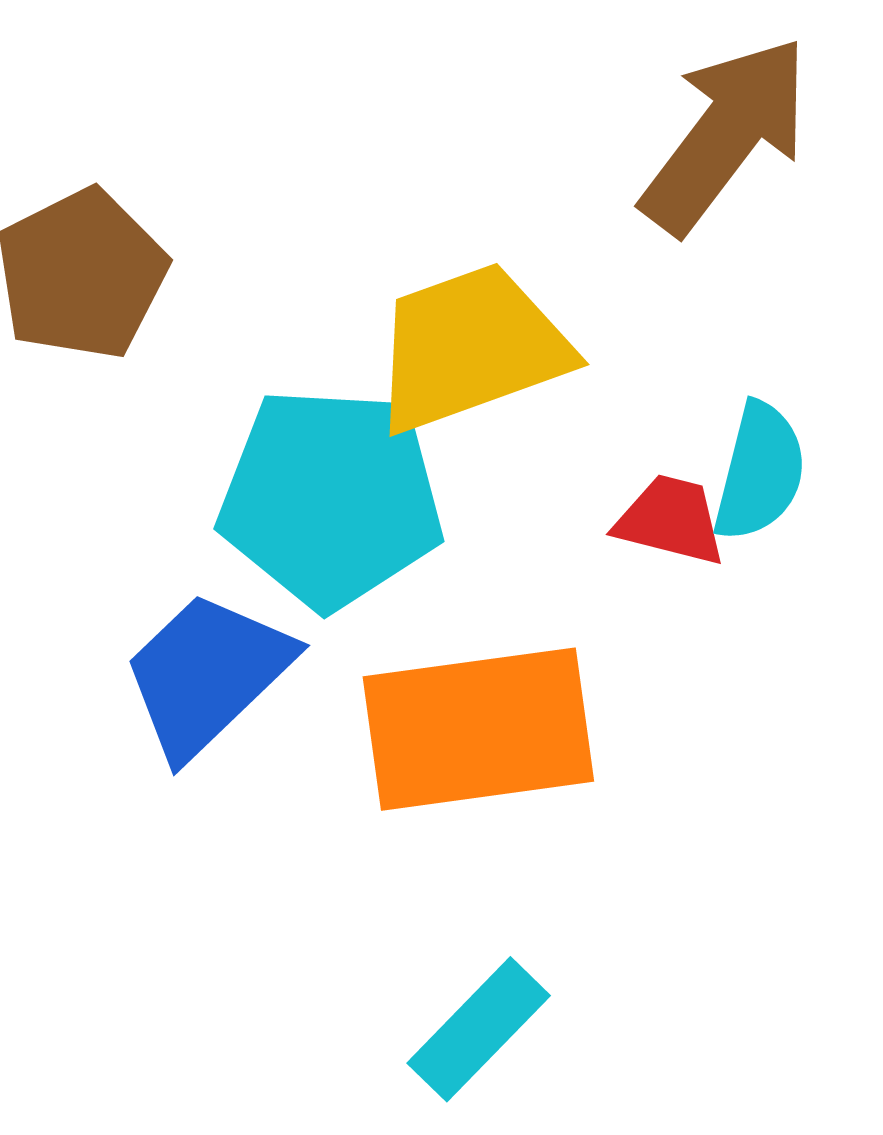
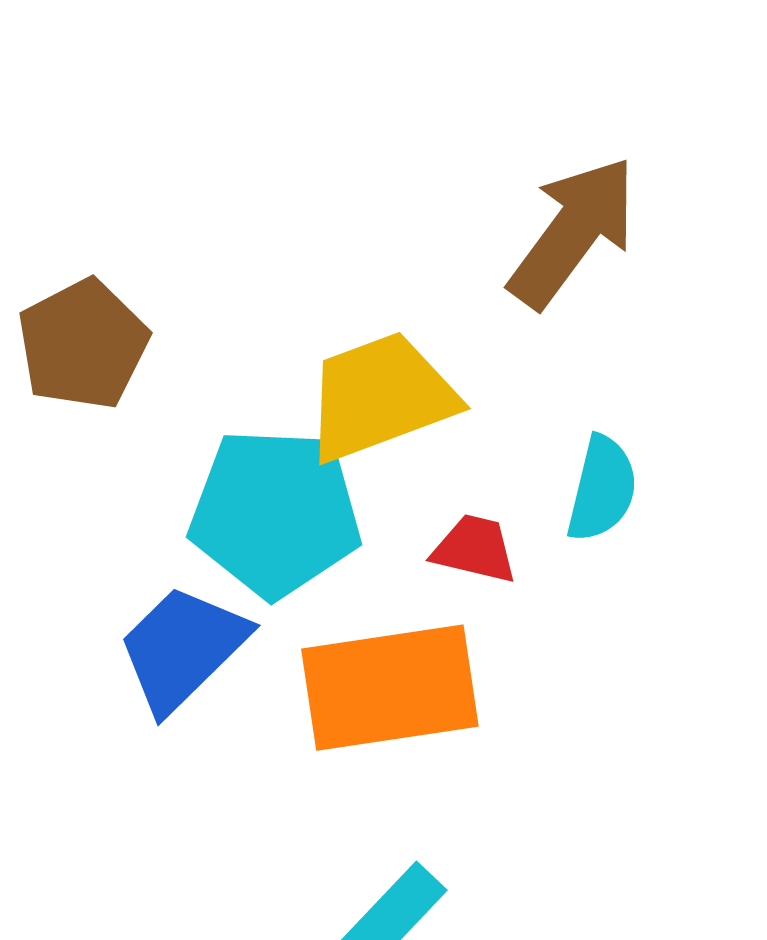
red trapezoid: (670, 520) -> (475, 549), moved

